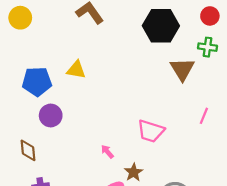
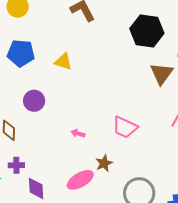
blue pentagon: (37, 82) -> (21, 53), moved
pink arrow: (107, 152) -> (78, 133), moved, turned -40

